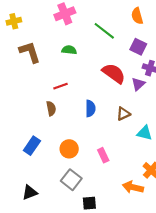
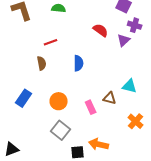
red semicircle: (114, 73) -> (101, 30), size x0.7
brown triangle: (123, 114) -> (110, 98), moved, turned 40
orange arrow: (133, 187) -> (99, 144), moved
black triangle: (30, 192) -> (12, 149), moved

